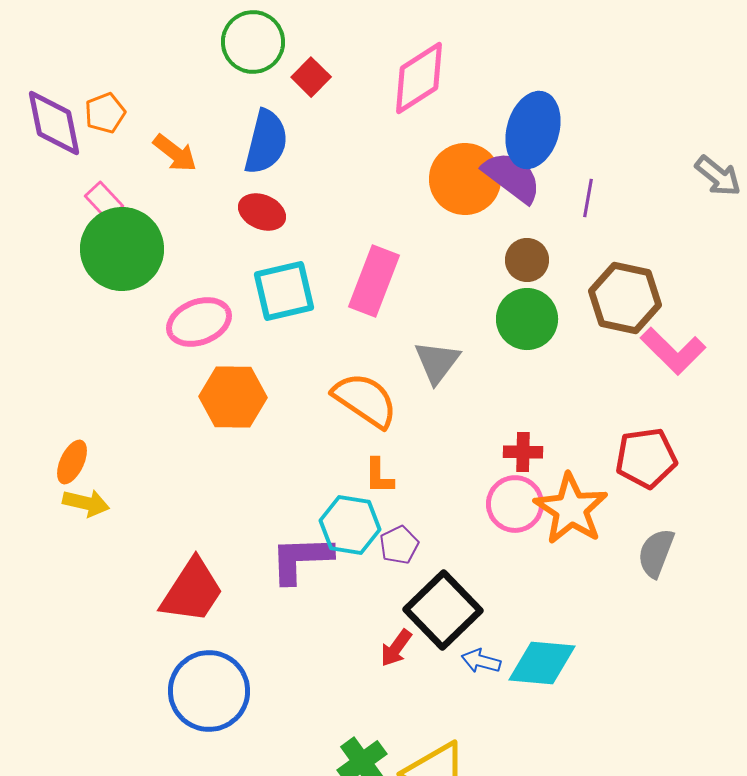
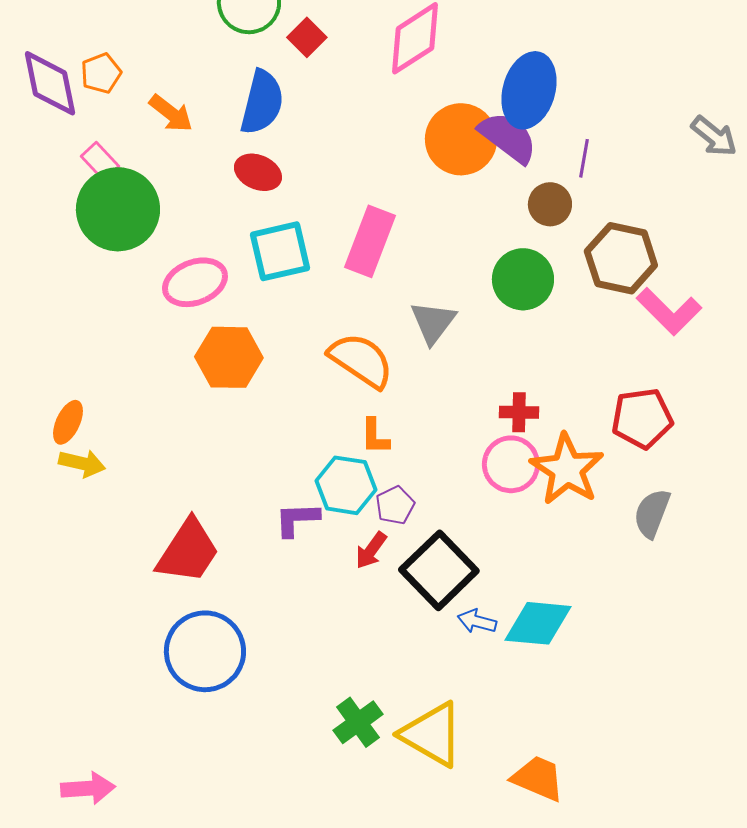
brown circle: (527, 260) -> (550, 204), moved
purple L-shape: (301, 559) -> (297, 519), size x0.7
red arrow: (396, 648) -> (371, 550), moved

